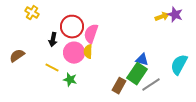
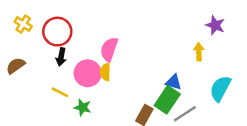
yellow cross: (32, 13) -> (23, 24), moved
yellow arrow: (162, 17) -> (199, 52), moved, turned -72
red circle: (72, 27) -> (57, 32), moved
brown semicircle: (17, 56) -> (16, 66), moved

